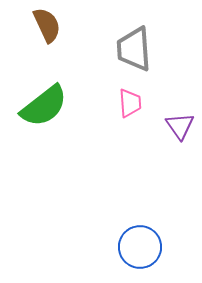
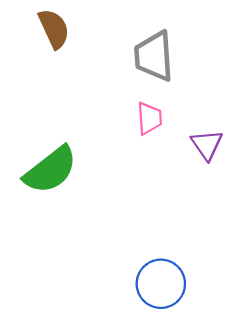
green semicircle: (44, 106) -> (50, 170), moved

